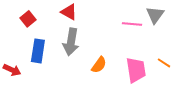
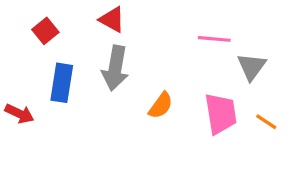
gray triangle: (155, 15) -> (252, 67), moved
orange line: (164, 63) -> (266, 122), moved

